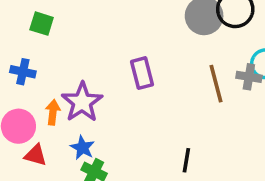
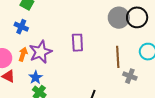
blue cross: (23, 72) -> (21, 27), moved
gray cross: (249, 77) -> (130, 76), moved

